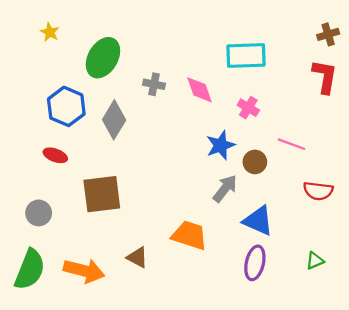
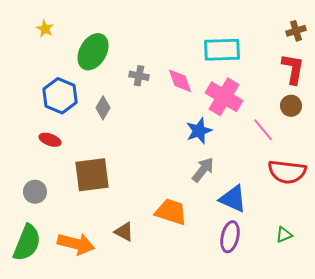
pink cross: (248, 108) -> (224, 97), size x1.8
gray diamond: (114, 120) -> (103, 108), size x0.7
pink line: (292, 144) -> (263, 130), turned 30
brown circle: (255, 162) -> (291, 106), moved
red semicircle: (318, 191) -> (287, 172), size x1.4

